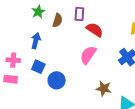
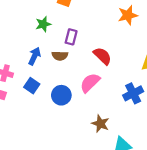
purple rectangle: (79, 14) -> (71, 37), moved
brown semicircle: (57, 20) -> (60, 56), moved, turned 64
blue circle: (57, 80) -> (61, 95), moved

